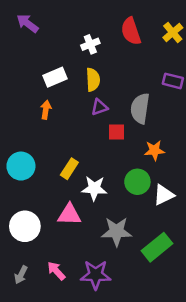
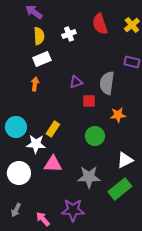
purple arrow: (27, 23) -> (34, 12), moved
yellow semicircle: (93, 80) -> (39, 36), moved
green circle: (137, 182) -> (95, 136), moved
white star: (94, 188) -> (36, 144), moved
white triangle: (164, 195) -> (125, 160), moved
pink arrow: (56, 271) -> (43, 219), moved

